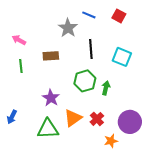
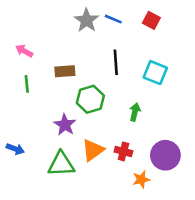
gray star: (68, 28) -> (87, 20), moved
green hexagon: (85, 81) -> (90, 99), moved
blue arrow: (12, 117) -> (15, 149), turned -96
red cross: (97, 119) -> (123, 151), turned -32

